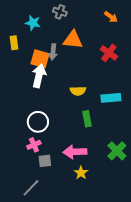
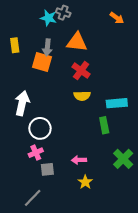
cyan star: (33, 23) -> (48, 18), moved
gray arrow: (53, 52) -> (47, 47), moved
red cross: (109, 53) -> (81, 71), moved
white arrow: (39, 76) -> (22, 103), moved
green rectangle: (87, 119) -> (104, 125), moved
pink arrow: (75, 152) -> (79, 160), size x0.6

